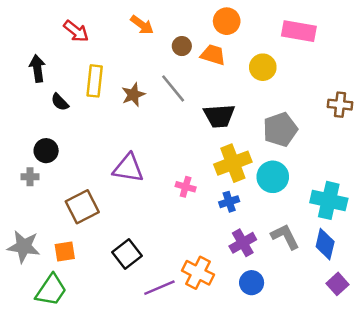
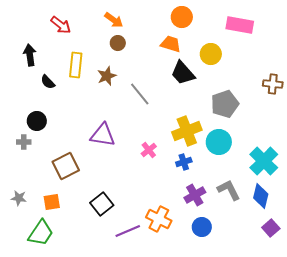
brown circle: (182, 46) -> (118, 43), moved
gray line: (173, 88) -> (140, 94), moved
black trapezoid: (219, 116) -> (183, 73), moved, turned 52
pink cross: (186, 187) -> (149, 150), turned 35
cyan cross: (329, 200) -> (264, 161), turned 32
gray star: (24, 247) -> (19, 198), size x0.6

